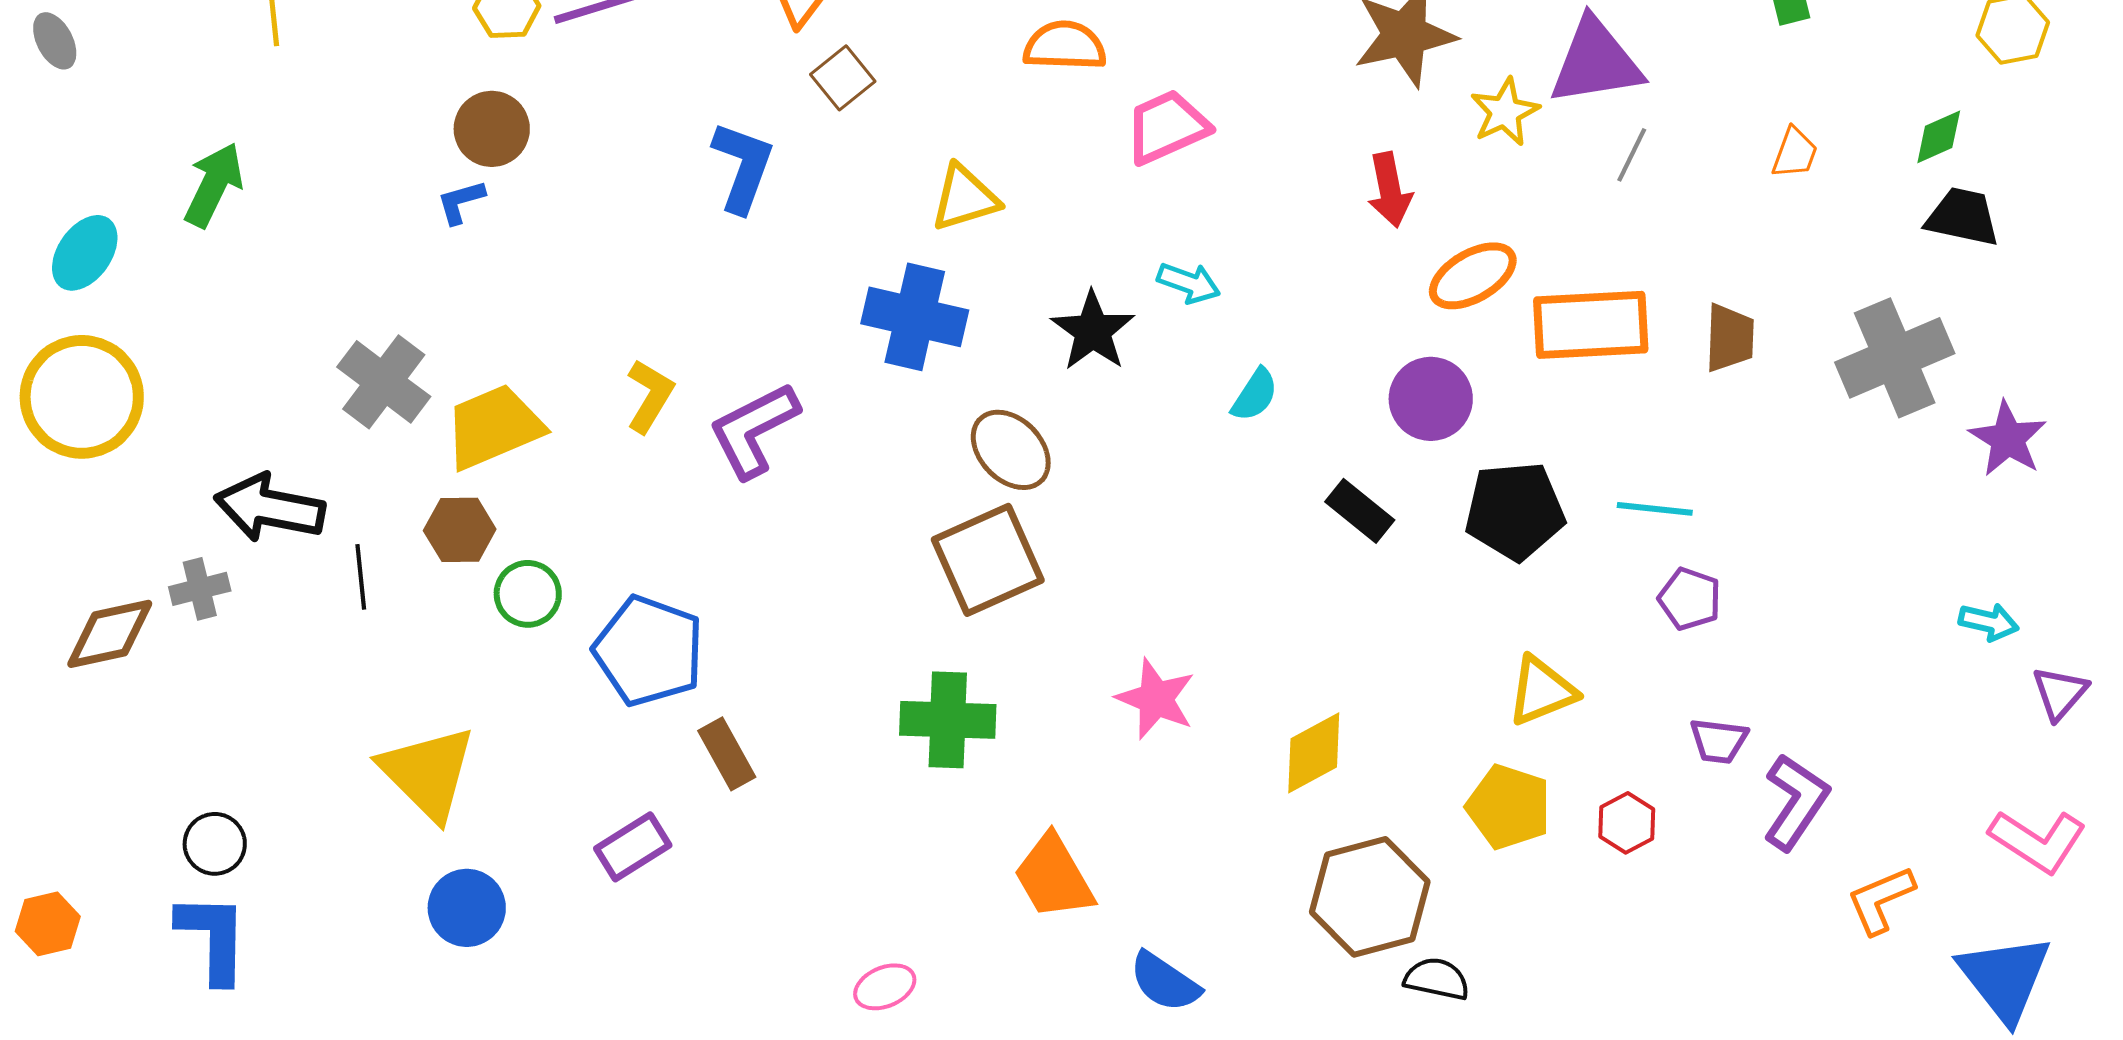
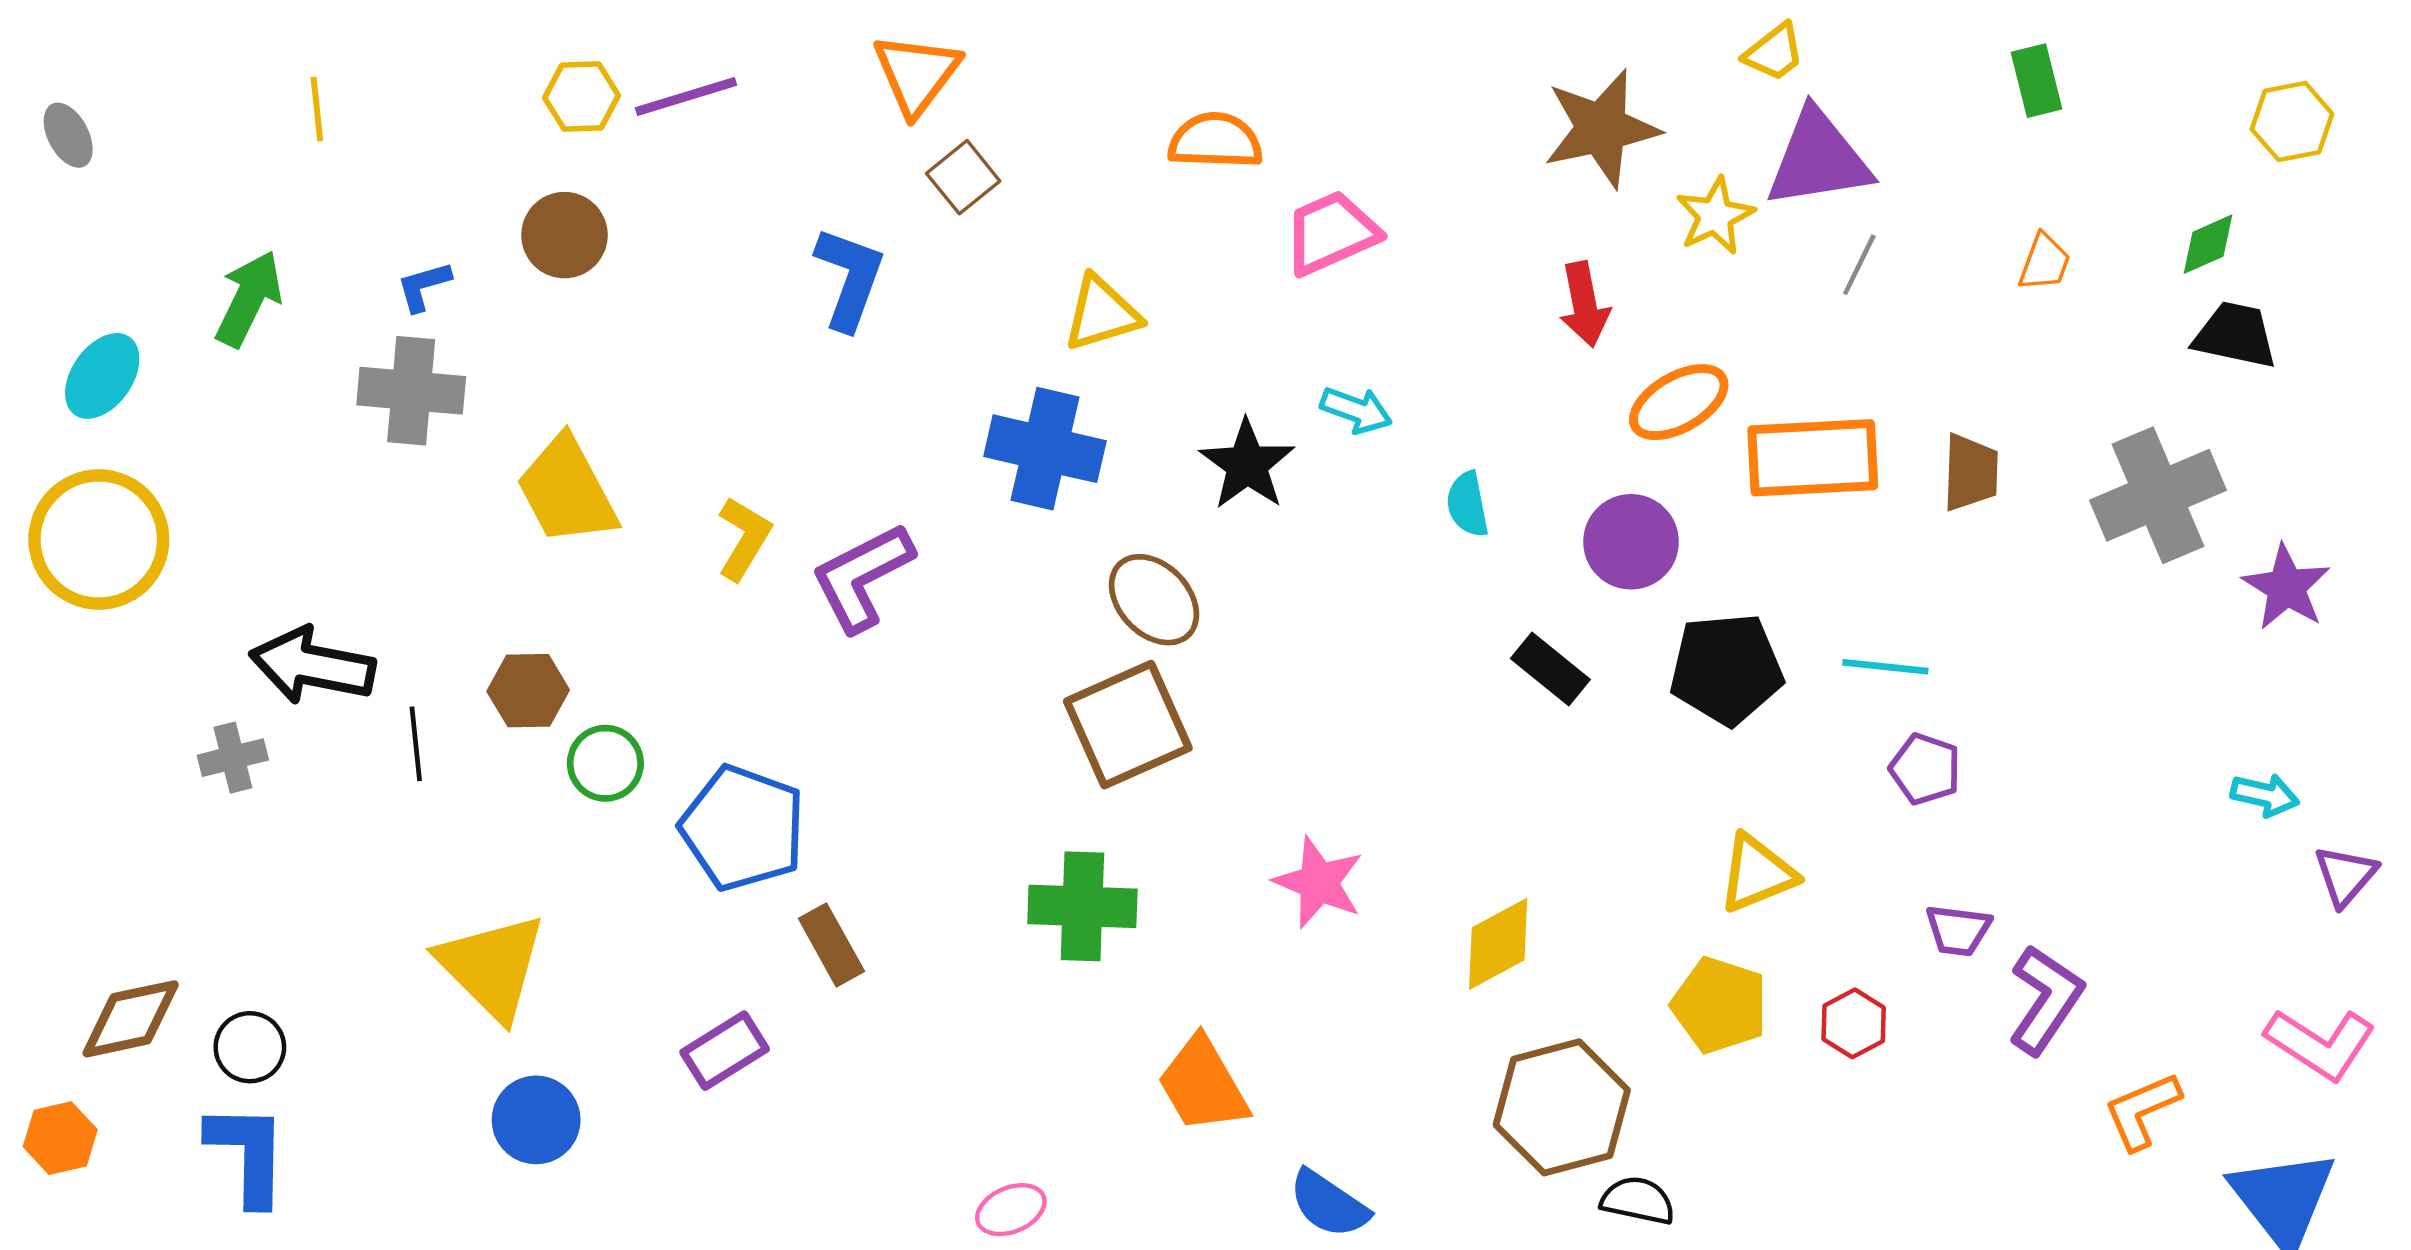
blue L-shape: (461, 202) -> (424, 286), moved
gray cross: (384, 382) -> (411, 391), moved, turned -32
cyan semicircle: (1255, 395) -> (1467, 504), moved, turned 136
yellow trapezoid: (494, 427) -> (567, 491), moved, turned -95
brown diamond: (110, 634) -> (131, 1019), moved

